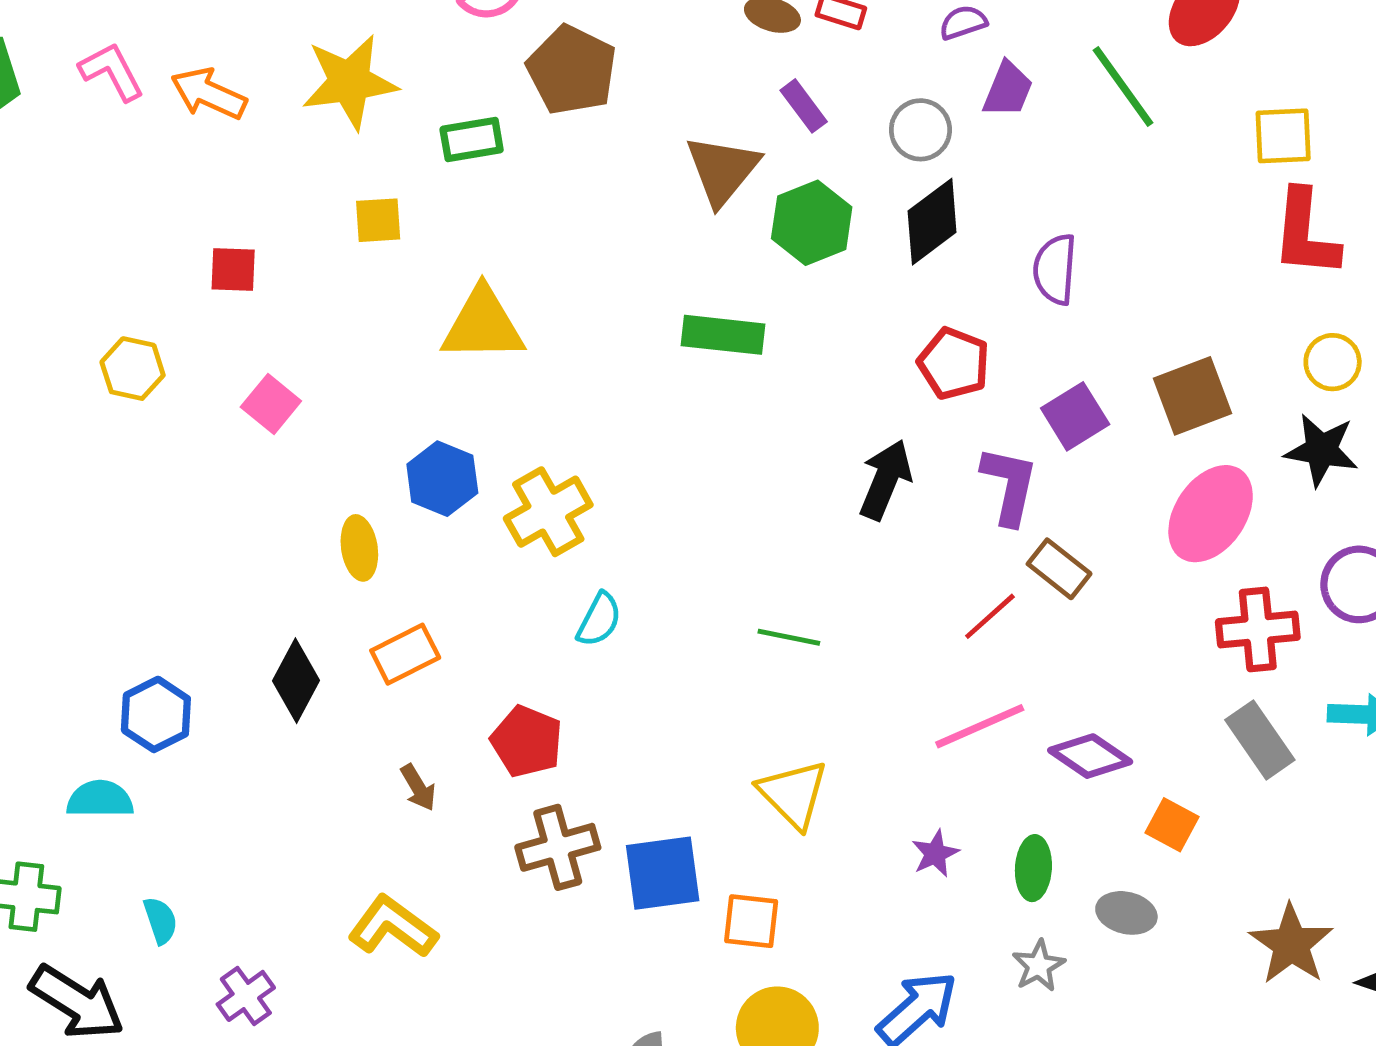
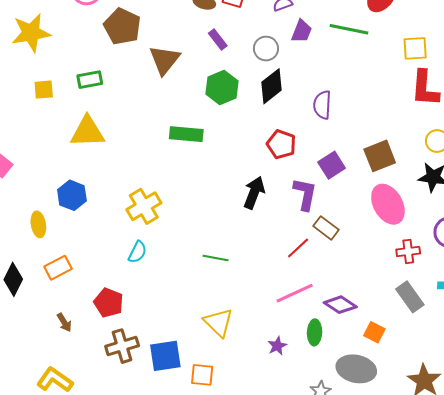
green line: (1123, 87) -> (349, 29), turned -42
green rectangle: (472, 139) -> (90, 80), moved
brown triangle: (722, 170) -> (164, 60), moved
yellow cross: (548, 512) -> (144, 206), moved
pink ellipse: (1211, 514) -> (388, 204), turned -63
red cross: (1258, 629) -> (408, 251), size x0.7
green ellipse: (1033, 868) -> (315, 332), moved
gray ellipse: (1126, 913) -> (356, 369), size x1.6

